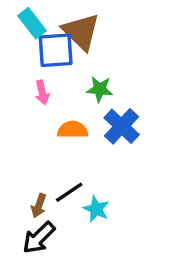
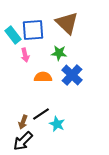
cyan rectangle: (32, 23) -> (13, 35), moved
brown triangle: (81, 32) -> (67, 23), moved

